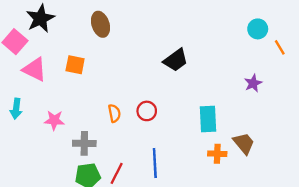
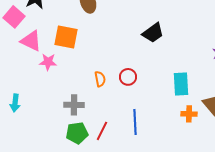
orange square: (75, 65) -> (66, 37), size x1.4
cyan arrow: (16, 109) -> (15, 103), moved
pink star: (54, 120) -> (48, 62), moved

